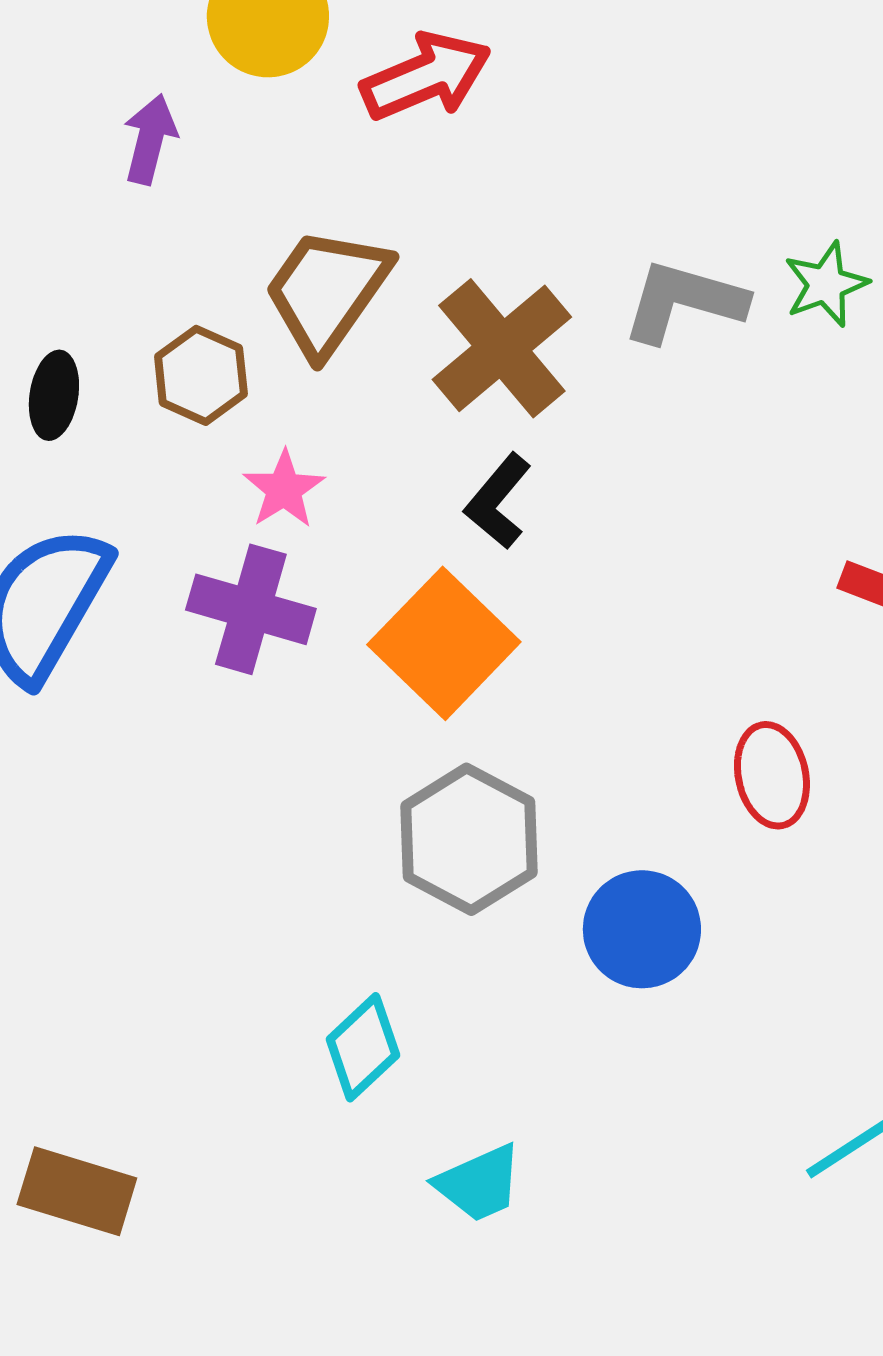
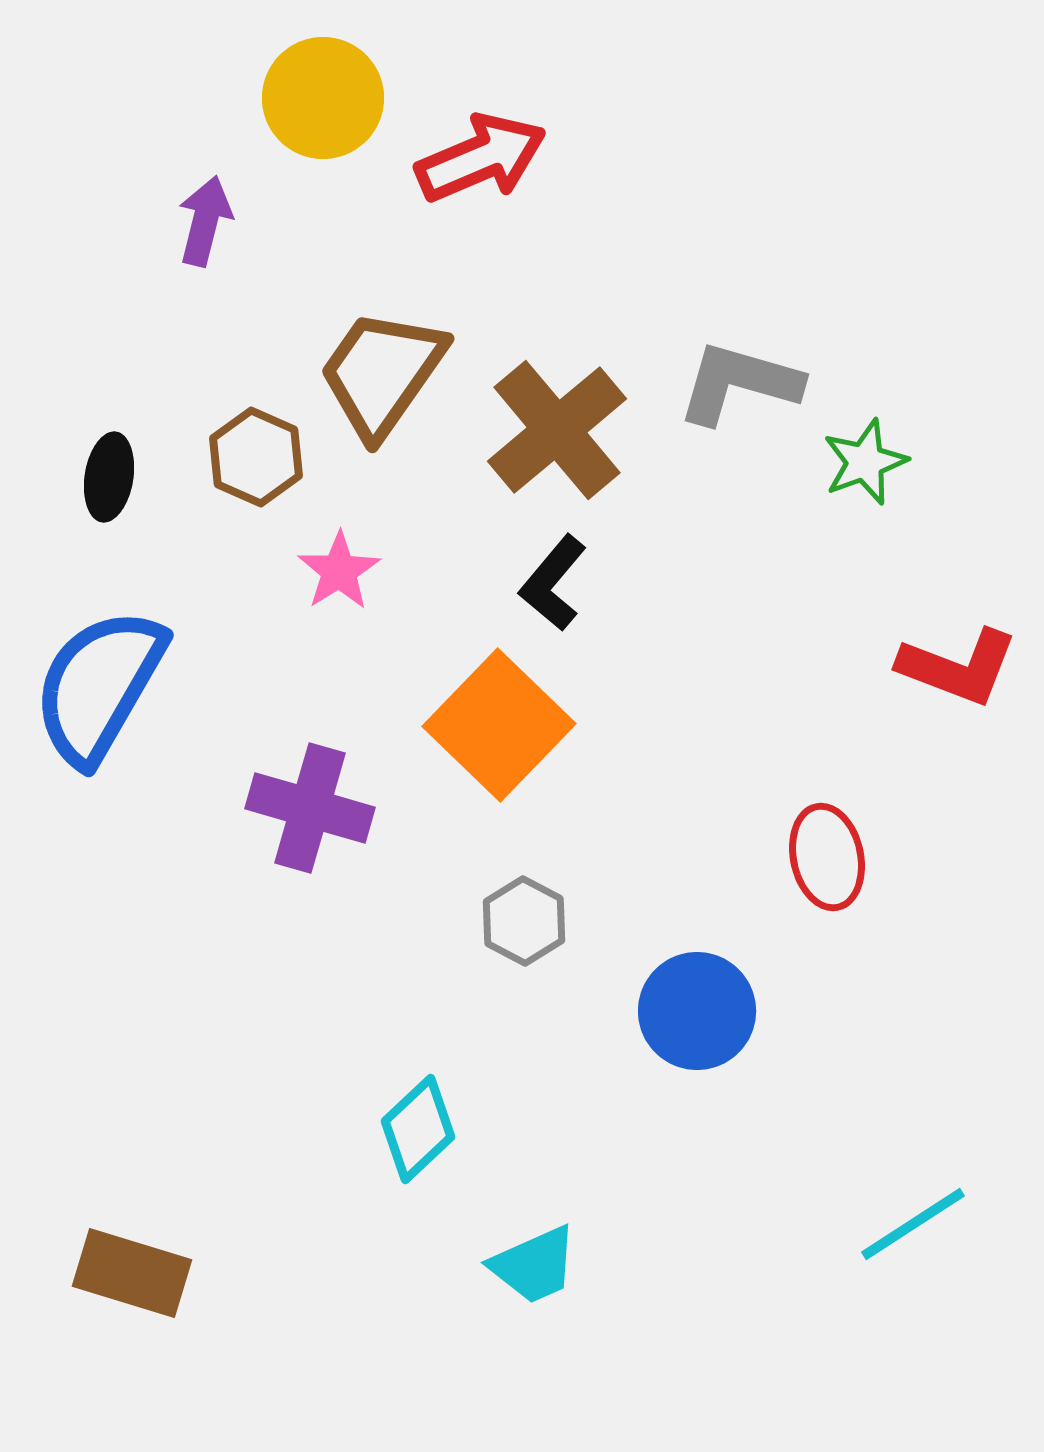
green star: (826, 284) -> (865, 462), moved
purple cross: (251, 609) -> (310, 808), moved
gray hexagon: (469, 839) -> (524, 921), size x0.6

